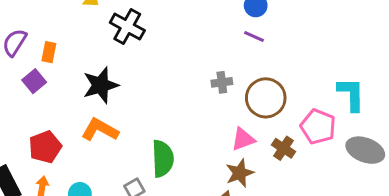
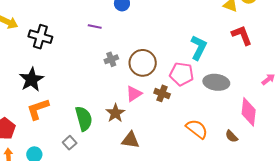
purple line: (254, 36) -> (95, 26), moved
cyan L-shape: (351, 94) -> (199, 48), turned 40
orange L-shape: (100, 130) -> (38, 109), turned -35
brown star: (240, 173) -> (115, 113), moved

